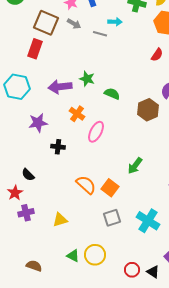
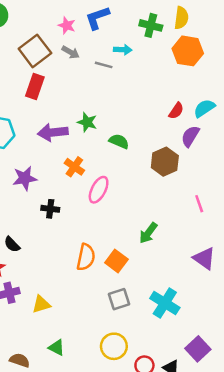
brown square: (46, 23) -> (35, 51), turned 30
red rectangle: (35, 49) -> (35, 87), moved
red semicircle: (157, 55) -> (176, 111), moved
orange semicircle: (86, 185) -> (86, 257), turned 60
yellow triangle: (60, 220) -> (41, 304), moved
yellow circle: (95, 255) -> (114, 346), moved
green triangle: (73, 256) -> (57, 348), moved

